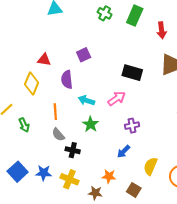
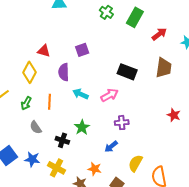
red arrow: (162, 30) -> (159, 34), turned -126
green star: (90, 124) -> (82, 127), moved
green arrow: (24, 125) -> (26, 103), moved, turned 48
gray semicircle: (58, 135) -> (36, 127), moved

